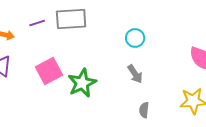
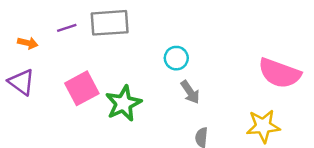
cyan circle: (135, 38) -> (176, 58), moved

